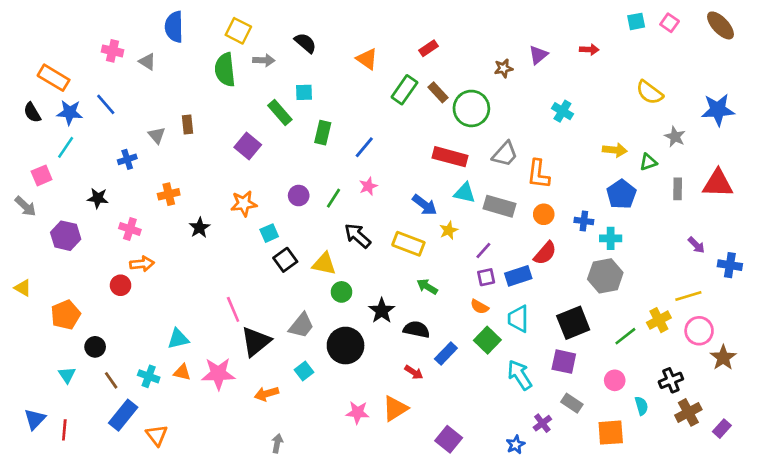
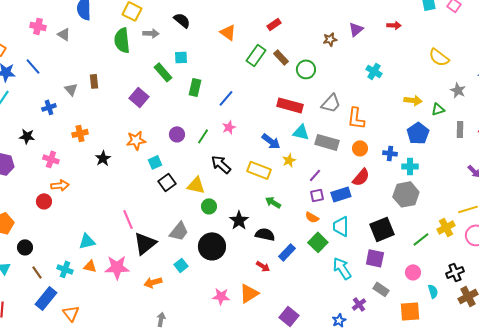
green circle: (471, 108) -> (306, 69), size x0.7

